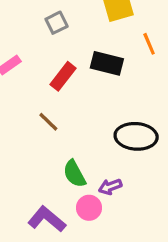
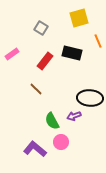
gray square: (57, 23) -> (41, 28), turned -32
purple arrow: (110, 187) -> (74, 116), moved

